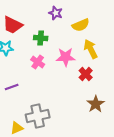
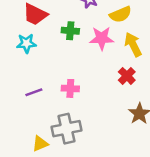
pink star: (66, 57) -> (102, 38), moved
pink cross: (38, 62) -> (70, 88), moved, turned -32

